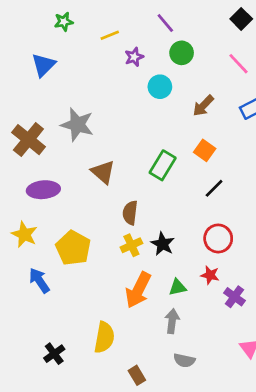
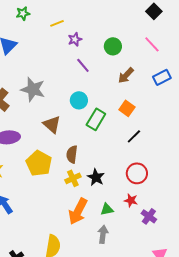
purple line: (165, 23) -> (83, 65), moved
green circle: (182, 53) -> (113, 46), moved
cyan circle: (160, 87) -> (79, 100), moved
yellow pentagon: (73, 248) -> (39, 163), moved

